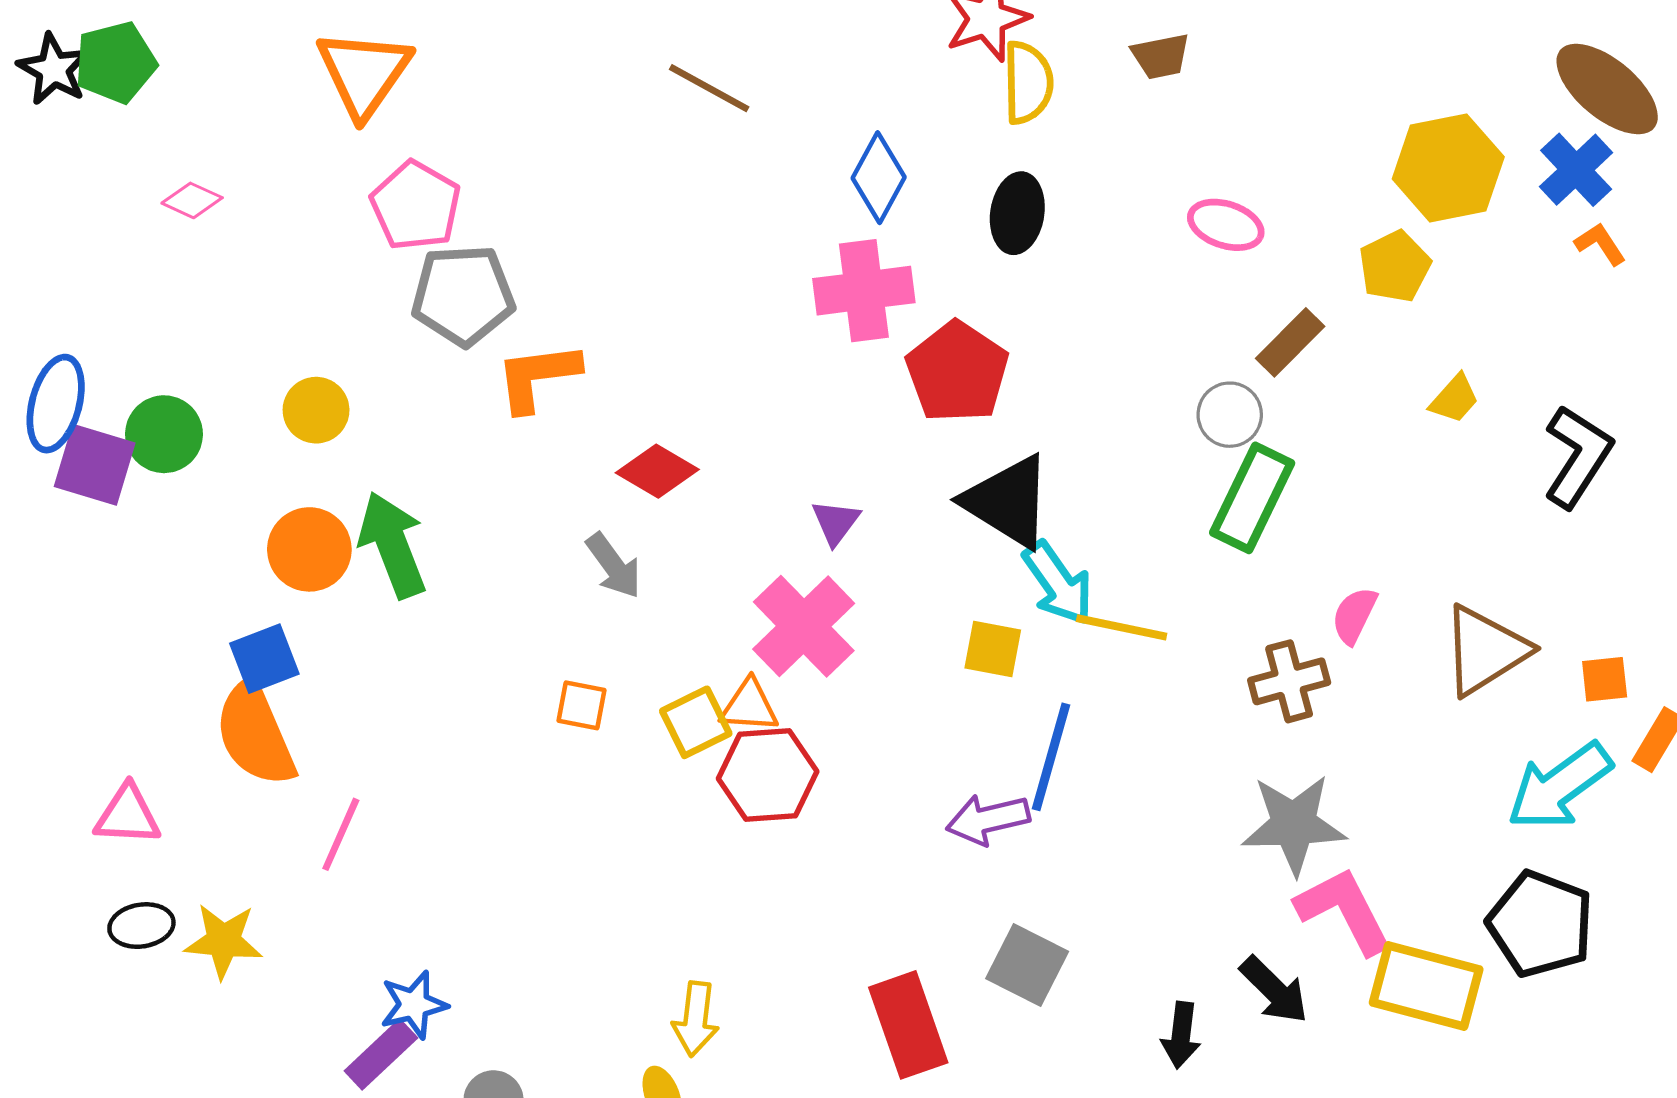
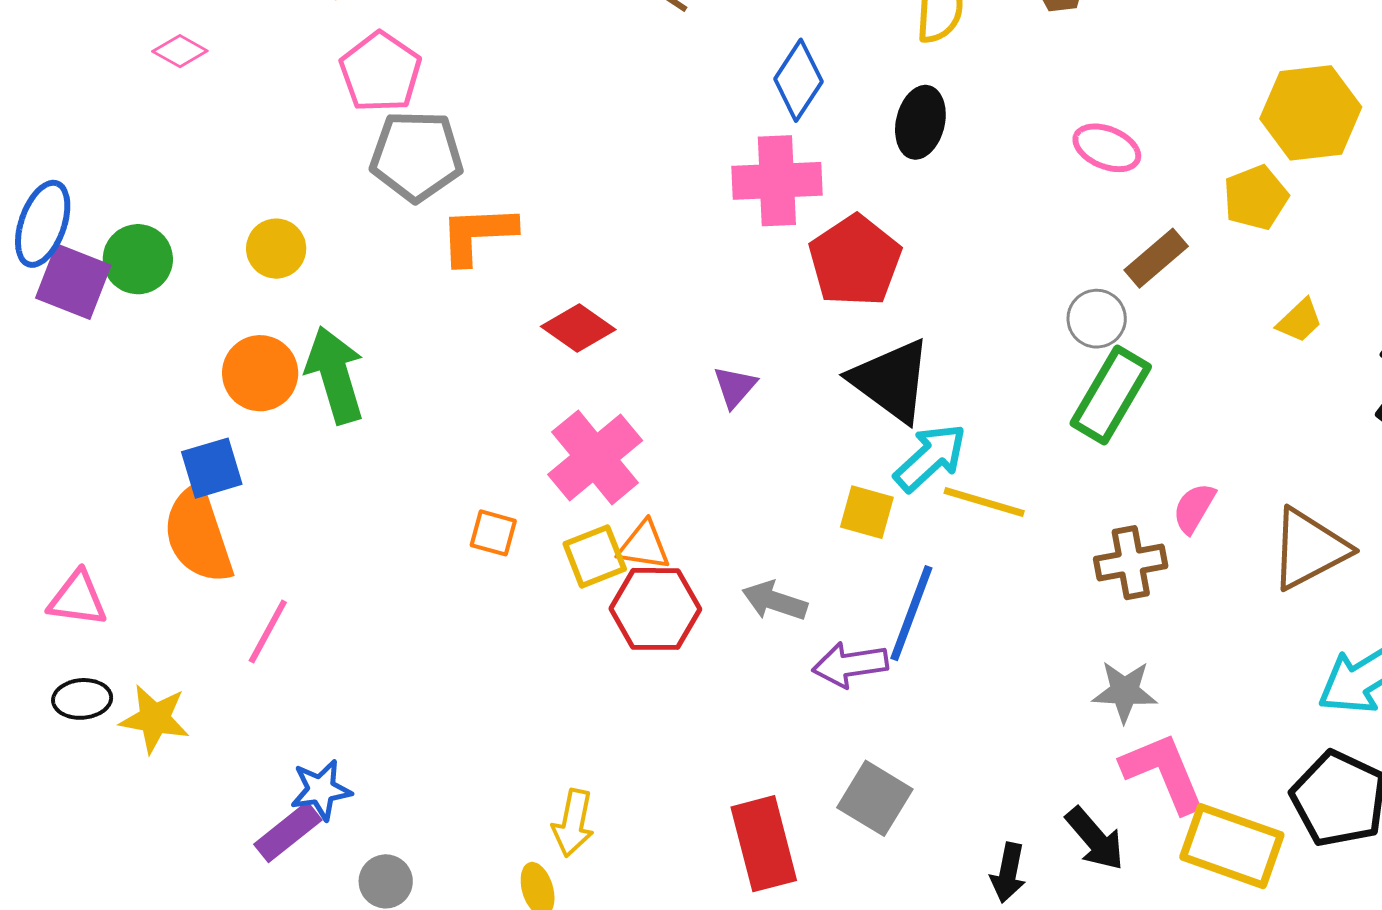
gray arrow: (614, 566) -> (775, 601), moved, turned 140
cyan arrow: (1058, 583) -> (930, 458), turned -102
pink cross: (804, 626) -> (595, 457), moved
gray star: (1294, 824) -> (1125, 691), size x0.7

